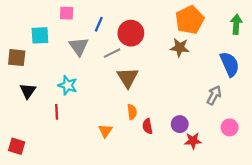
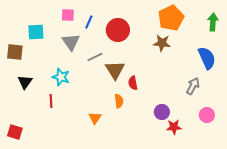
pink square: (67, 13) -> (68, 15), moved
gray line: (112, 53) -> (95, 57), moved
red semicircle: (148, 126) -> (133, 83), moved

